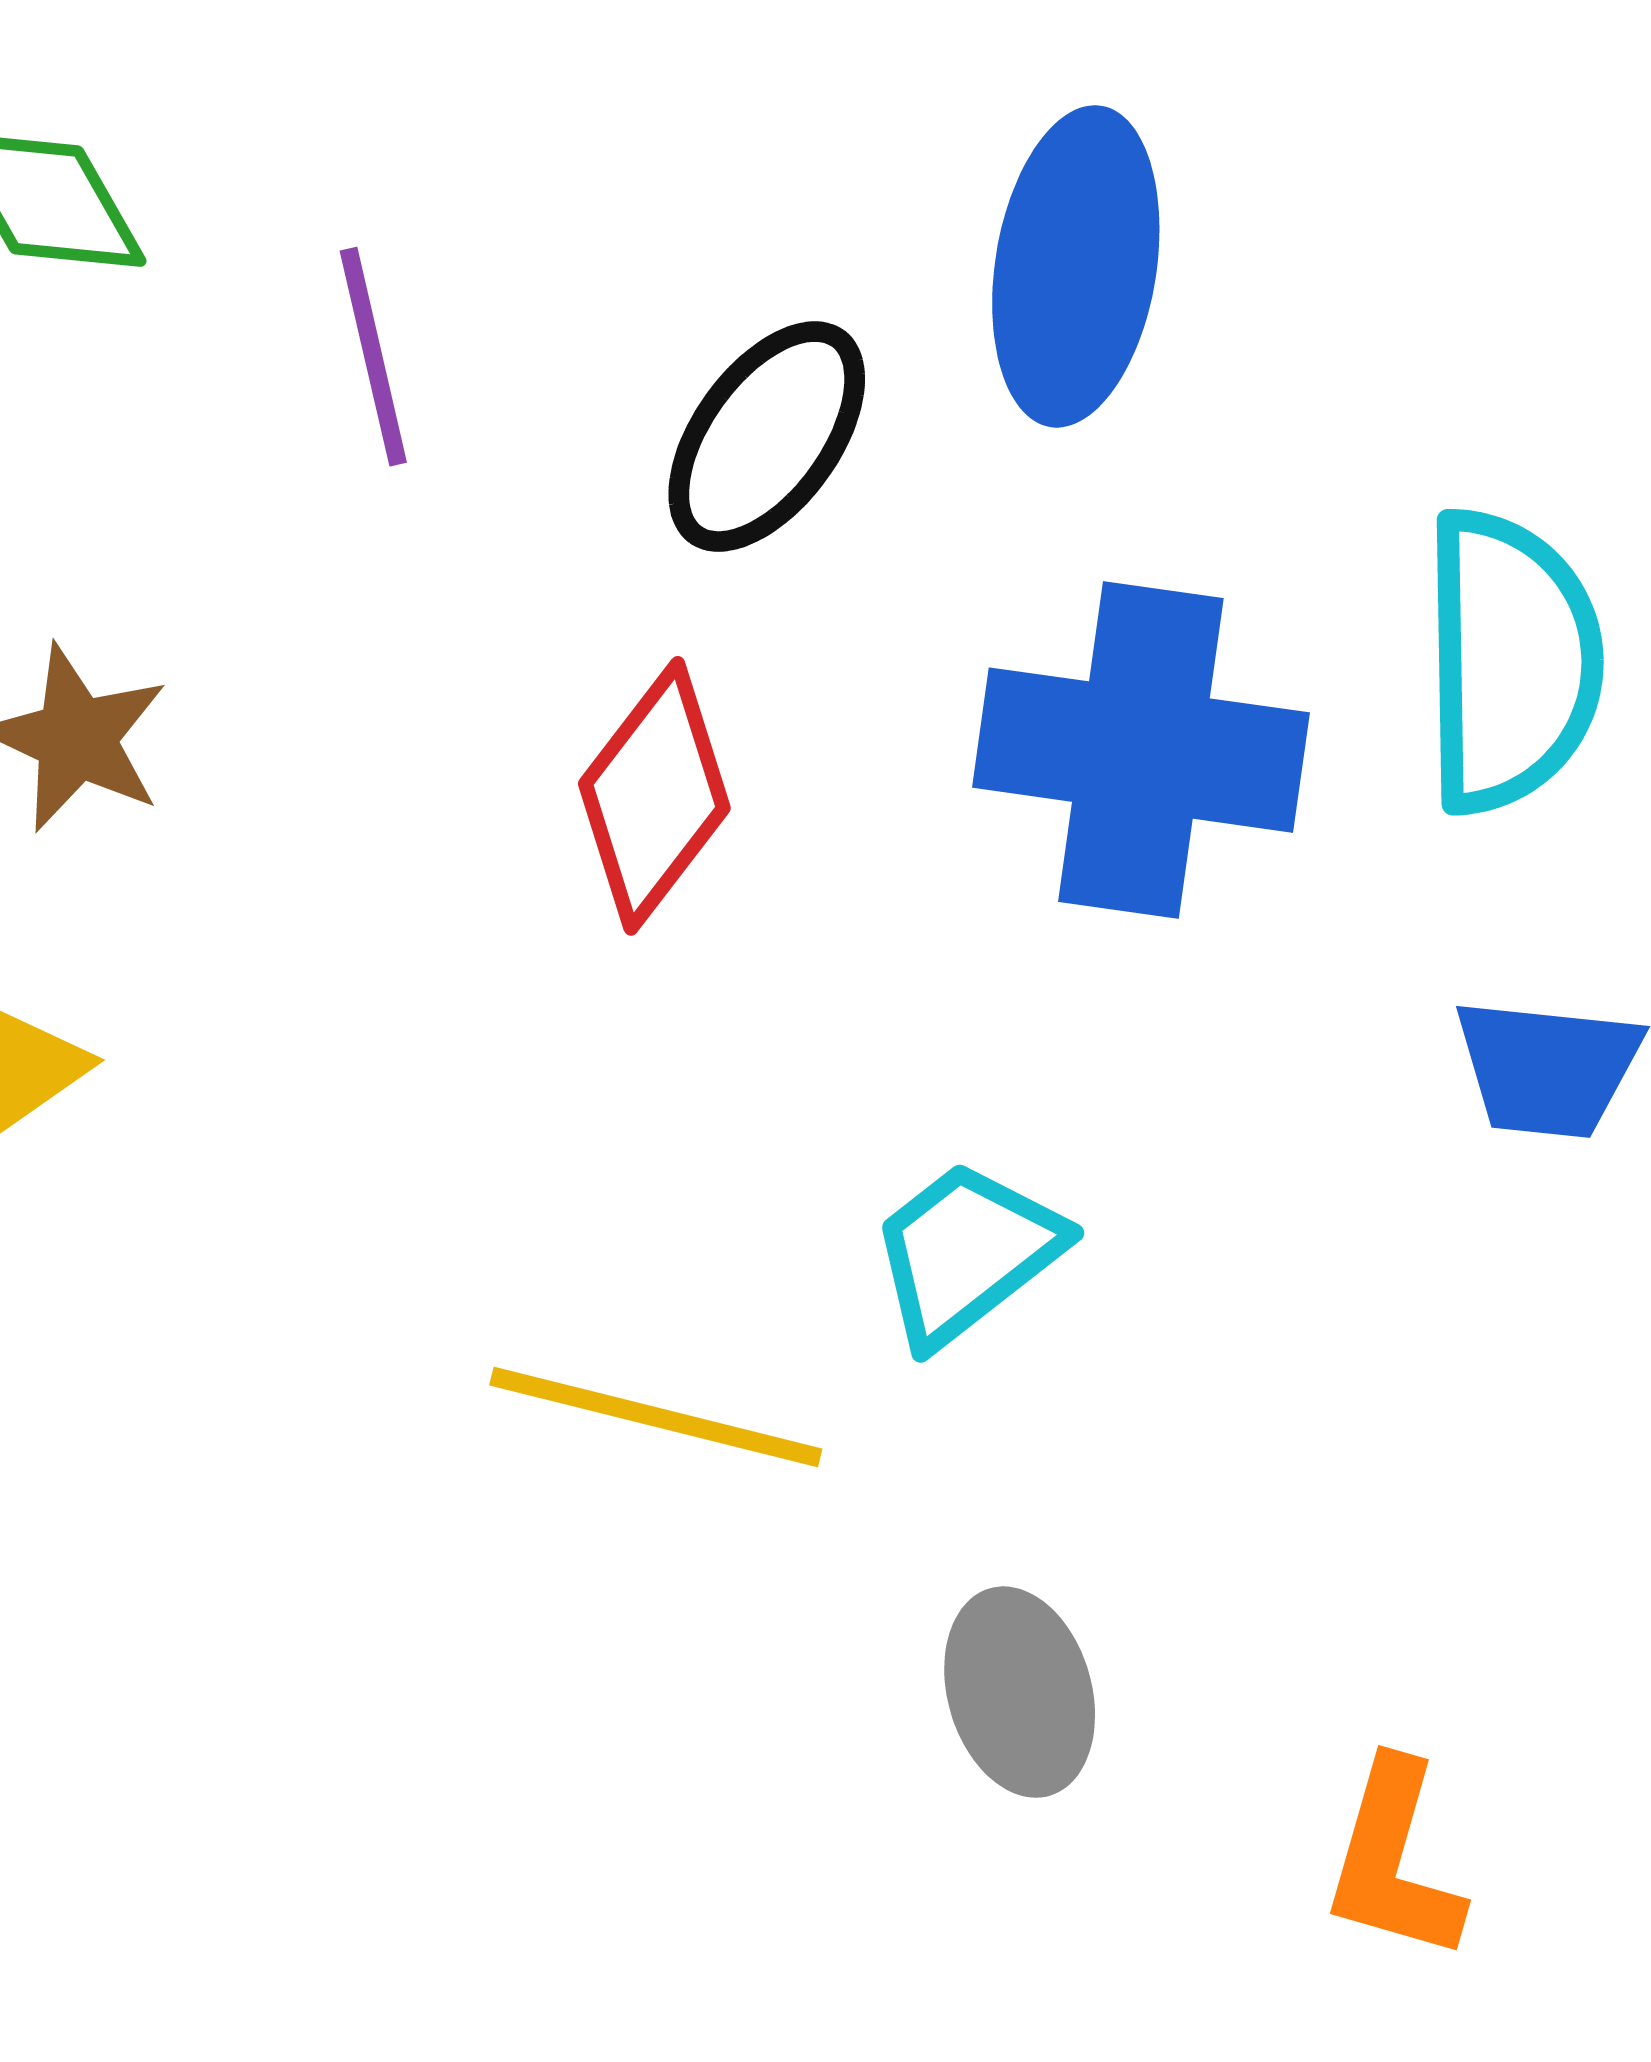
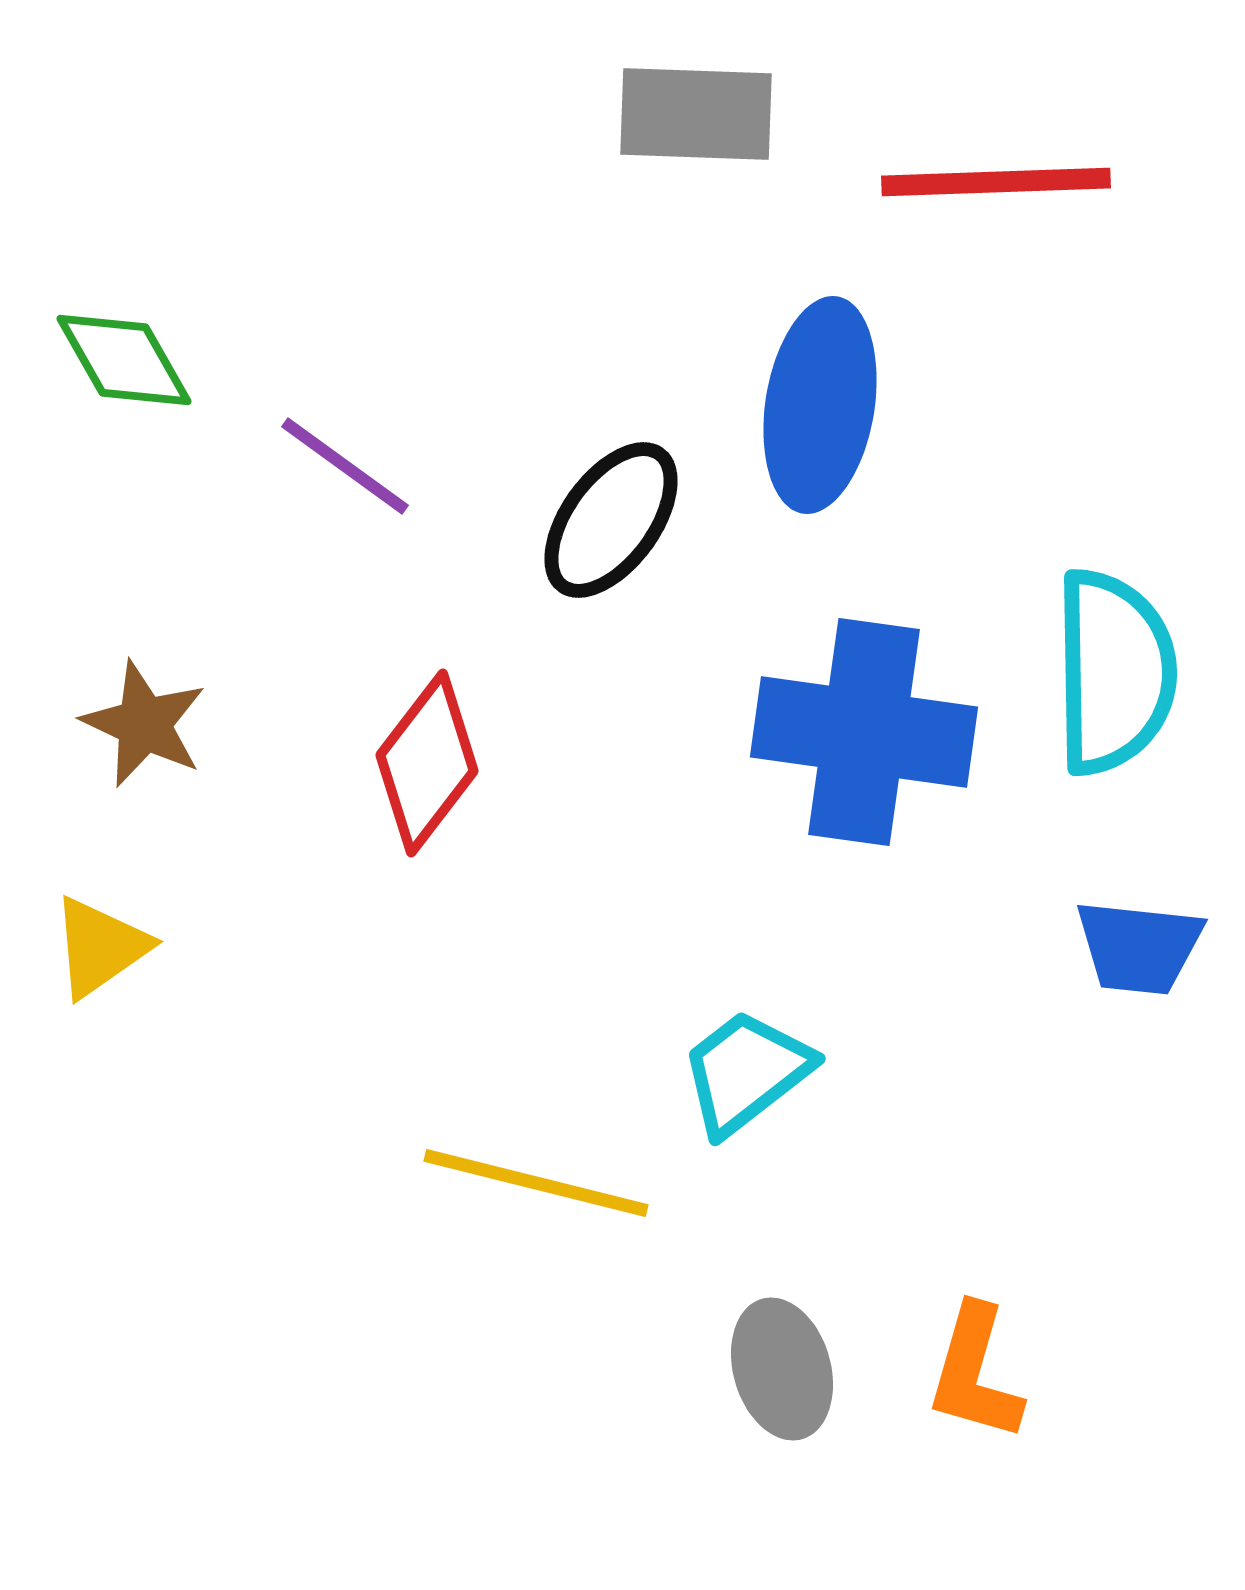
purple line: (373, 357) -> (345, 466), turned -41
red diamond: (654, 796) -> (427, 763), moved
orange L-shape: (1394, 1861) -> (975, 1373), moved

